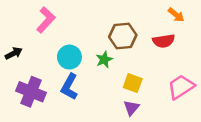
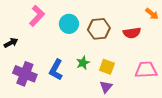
orange arrow: (176, 15) -> (152, 14), moved
cyan circle: (69, 57) -> (69, 24), moved
green star: (104, 60) -> (83, 63), moved
pink trapezoid: (181, 87) -> (146, 70), turned 30

